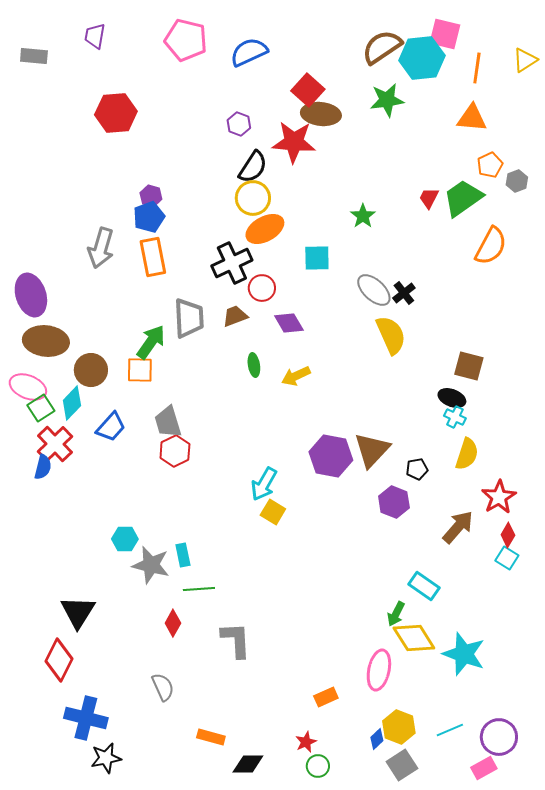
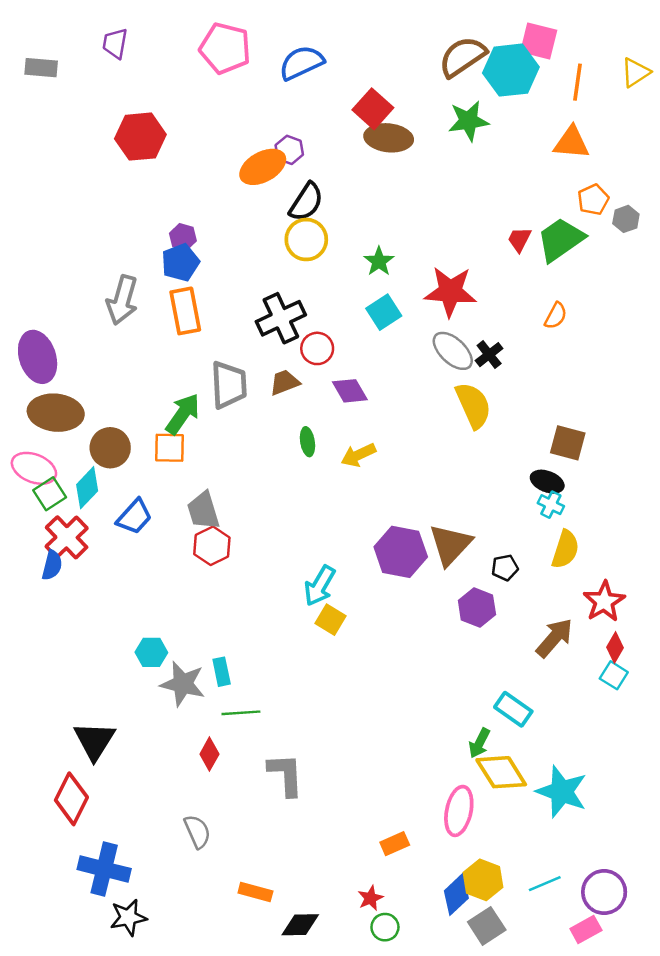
red star: (294, 142) -> (450, 292), moved
green star: (363, 216) -> (379, 261), moved
orange ellipse: (265, 229) -> (263, 167), moved
orange semicircle: (491, 246) -> (556, 316), moved, size x0.6
cyan square: (317, 258) -> (384, 312), turned -32
blue diamond: (377, 739) -> (456, 894), size x1.6

